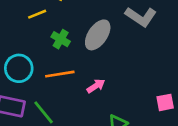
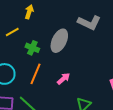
orange line: (60, 74) -> (35, 74), turned -50

